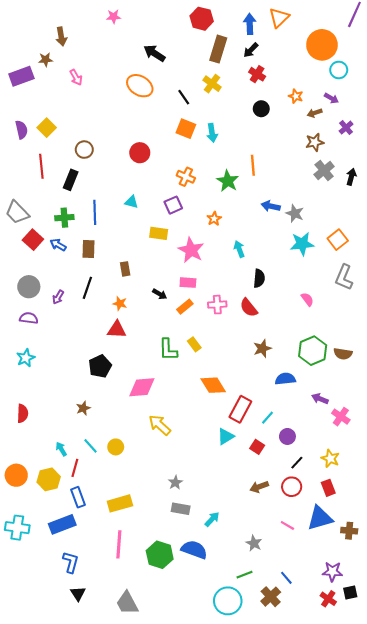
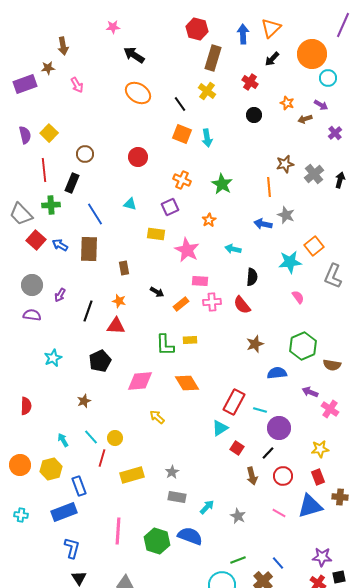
black arrow: (251, 50) -> (272, 59), moved
black arrow: (154, 53) -> (134, 55), moved
brown star: (315, 142) -> (285, 164), moved
orange line: (253, 165) -> (269, 187), moved
blue arrow: (271, 206) -> (263, 224), moved
blue line: (95, 212) -> (95, 214), turned -30
green cross: (64, 218) -> (51, 205), moved
orange square: (338, 240) -> (314, 246), moved
cyan star: (302, 244) -> (290, 262), moved
brown rectangle: (88, 249) -> (89, 249), size x1.4
cyan arrow: (239, 249) -> (233, 249), turned -56
pink rectangle: (188, 283) -> (200, 281), moved
black line: (87, 288) -> (88, 311), moved
yellow rectangle: (194, 344) -> (190, 340), turned -56
brown semicircle: (343, 354) -> (332, 365), moved
cyan star: (26, 358) -> (53, 358), moved
orange diamond: (213, 385) -> (187, 383), moved
cyan line: (268, 418) -> (260, 410), turned 64
yellow arrow: (160, 425) -> (157, 417), size x0.7
purple circle: (287, 436) -> (279, 428), size x1.5
red square: (257, 447) -> (237, 448), moved
yellow star: (330, 458) -> (320, 449), turned -30
black line: (297, 463) -> (268, 453), moved
red line: (75, 468) -> (102, 458), moved
brown arrow: (259, 487) -> (252, 476), turned -84
yellow rectangle: (120, 503) -> (132, 475), moved
cyan cross: (17, 528) -> (21, 515), size x0.6
brown cross: (349, 531) -> (340, 497), moved
gray star: (254, 543) -> (238, 516), moved

